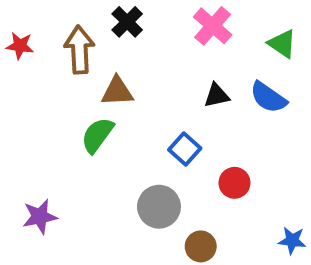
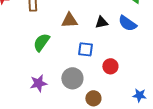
brown triangle: (117, 91) -> (69, 20), moved
blue square: (185, 149) -> (85, 49), turned -35
purple star: (40, 217) -> (38, 83), moved

